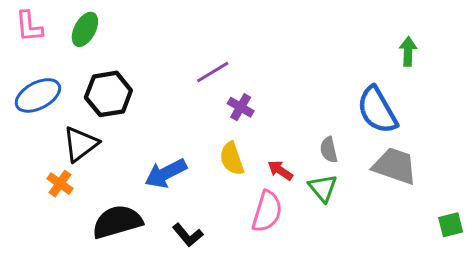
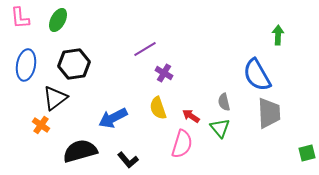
blue ellipse: (38, 95) -> (26, 65), turned -52
gray trapezoid: (395, 166) -> (269, 113), turned 68

